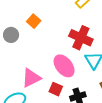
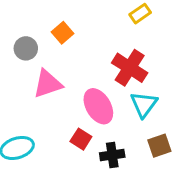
pink triangle: (31, 78) -> (48, 84), moved

